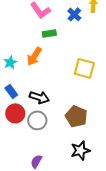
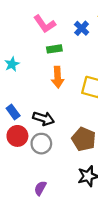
orange arrow: (34, 56) -> (58, 77), moved, turned -36
cyan star: (10, 62) -> (12, 64), moved

